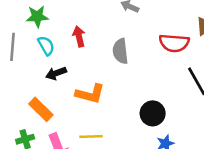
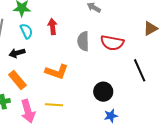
red semicircle: (174, 43) -> (112, 43), moved
black arrow: (56, 73) -> (17, 53), moved

